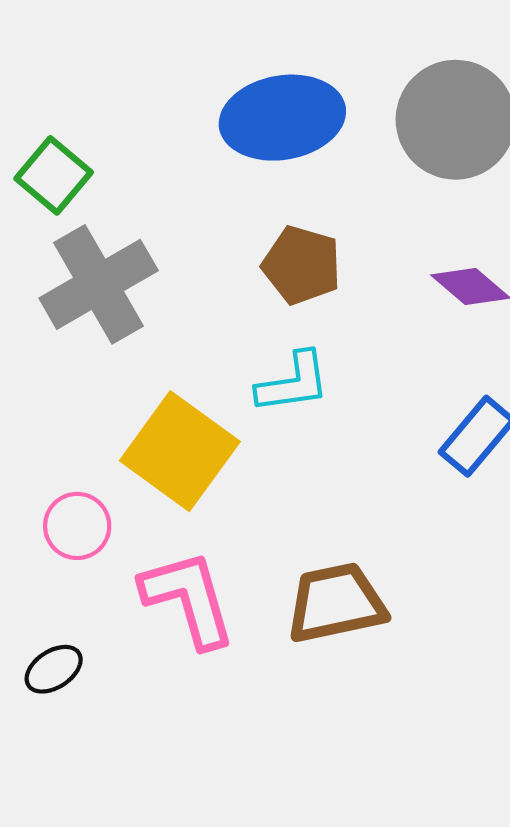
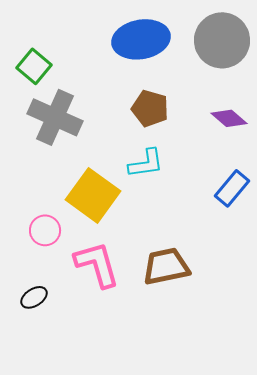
gray cross: (99, 284) -> (55, 117), turned -36

